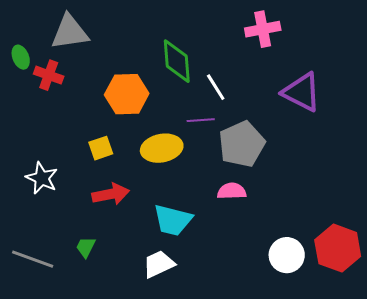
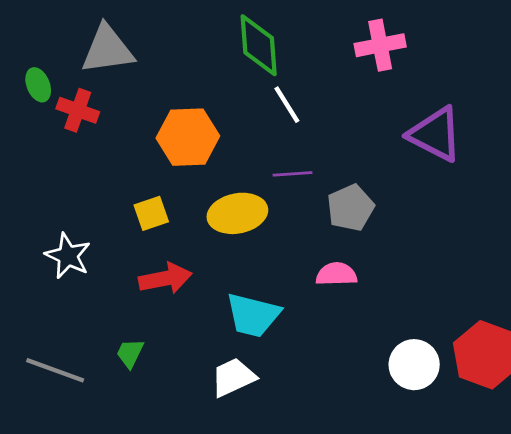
green diamond: (177, 61) -> (259, 45), moved
white line: (216, 87) -> (287, 105), moved
gray pentagon: (242, 144) -> (351, 208), size x0.7

